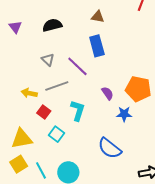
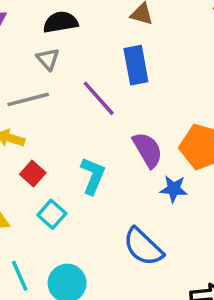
gray triangle: (48, 60) -> (48, 59), moved
gray line: (57, 86) -> (28, 99), moved
purple semicircle: (107, 93) -> (148, 150), size x1.5

